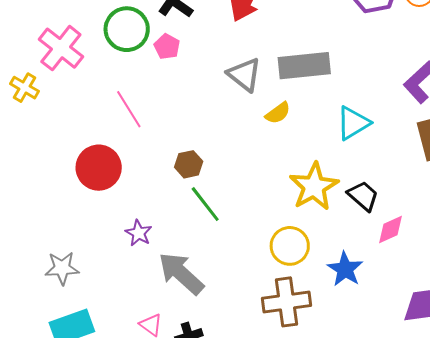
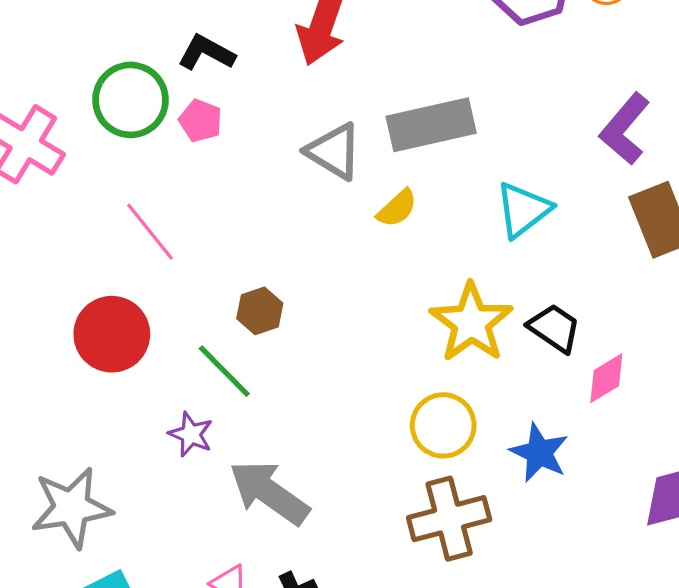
green line: (205, 204) -> (224, 371), moved
gray star: (62, 268) -> (71, 508), size x1.4

